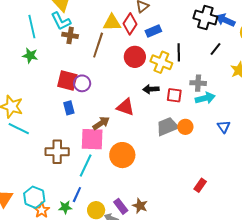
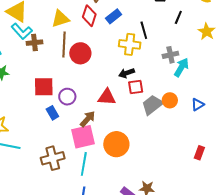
yellow triangle: (112, 23) -> (60, 19), moved
red circle: (135, 57) -> (80, 53), moved
purple circle: (82, 83) -> (67, 97), moved
red square: (174, 95) -> (136, 87), moved
cyan arrow: (205, 98) -> (181, 67), turned -30
blue triangle: (224, 127) -> (198, 104), moved, turned 48

